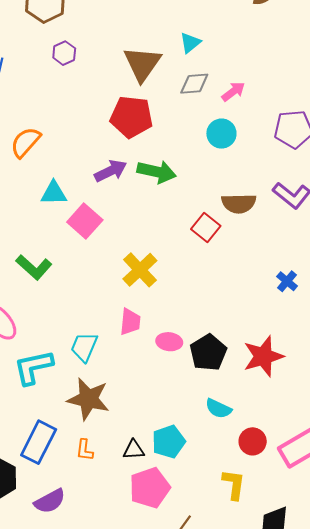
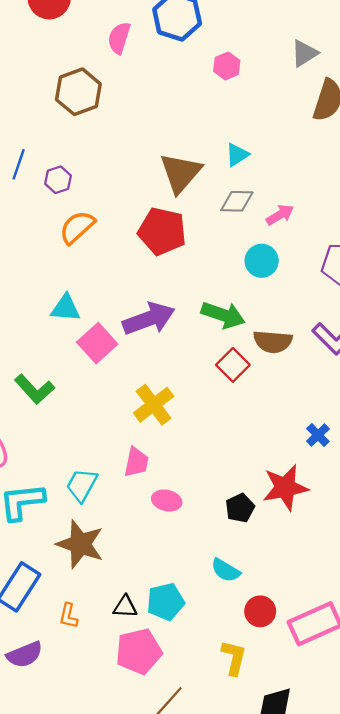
purple hexagon: (64, 53) -> (58, 180), moved
orange semicircle: (26, 142) -> (77, 227), moved
purple arrow: (111, 171) -> (149, 319), moved, size x1.4
green arrow: (157, 172) -> (223, 315), moved
pink ellipse: (169, 342) -> (167, 501), moved
black pentagon: (208, 353) -> (240, 508), moved, size x0.7
red star: (263, 356) -> (285, 488), moved
orange L-shape: (85, 450) -> (68, 616), moved

